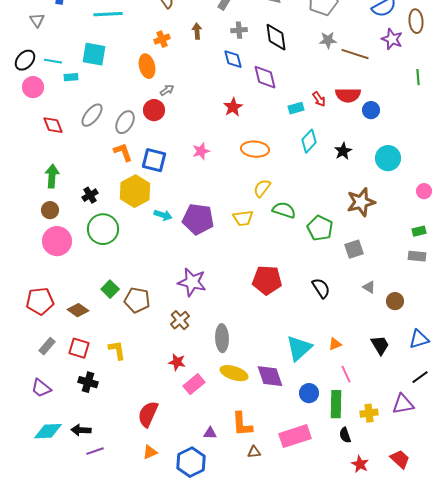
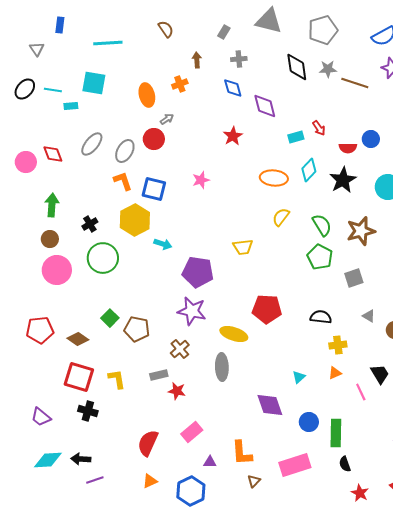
black diamond: (276, 37) -> (297, 67), moved
orange cross: (162, 39) -> (180, 84), moved
pink circle: (33, 87) -> (26, 162), moved
red semicircle: (348, 95) -> (348, 148), moved, size x0.7
orange ellipse: (255, 149) -> (274, 178), moved
black star: (343, 151) -> (343, 180), size x1.5
yellow semicircle: (262, 188) -> (281, 217), moved
green semicircle: (284, 210) -> (322, 225), moved, turned 40
purple pentagon: (198, 219) -> (198, 272), moved
black semicircle: (321, 288) -> (321, 317), turned -50
gray rectangle: (47, 346) -> (159, 375), moved, turned 36
red square: (79, 348) -> (79, 377), size x1.4
cyan triangle: (299, 348) -> (299, 377), size x0.5
yellow ellipse: (234, 373) -> (234, 334), moved
pink line: (346, 374) -> (361, 392), moved
pink rectangle: (194, 384) -> (192, 432), moved
yellow cross: (369, 413) -> (338, 345), moved
brown triangle: (254, 452) -> (254, 481), turned -40

